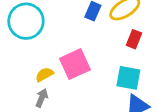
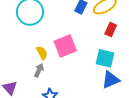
yellow semicircle: (44, 75) -> (42, 53), turned 88

